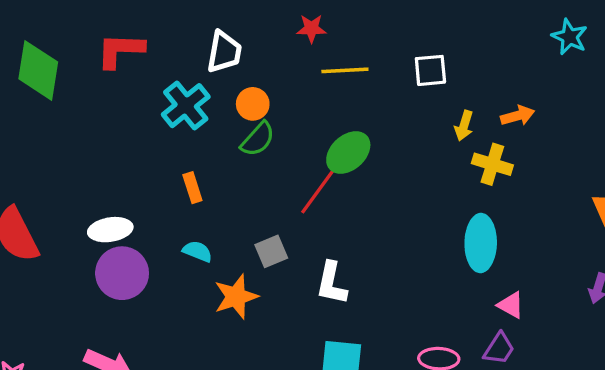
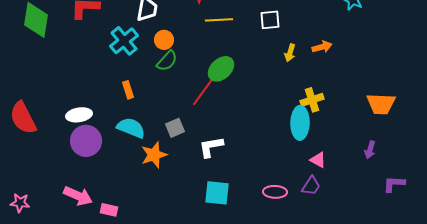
yellow cross: (492, 164) -> (312, 100), moved, turned -35
cyan semicircle: (197, 251) -> (131, 128), size x1.6
white L-shape: (332, 283) -> (211, 147), turned 68

